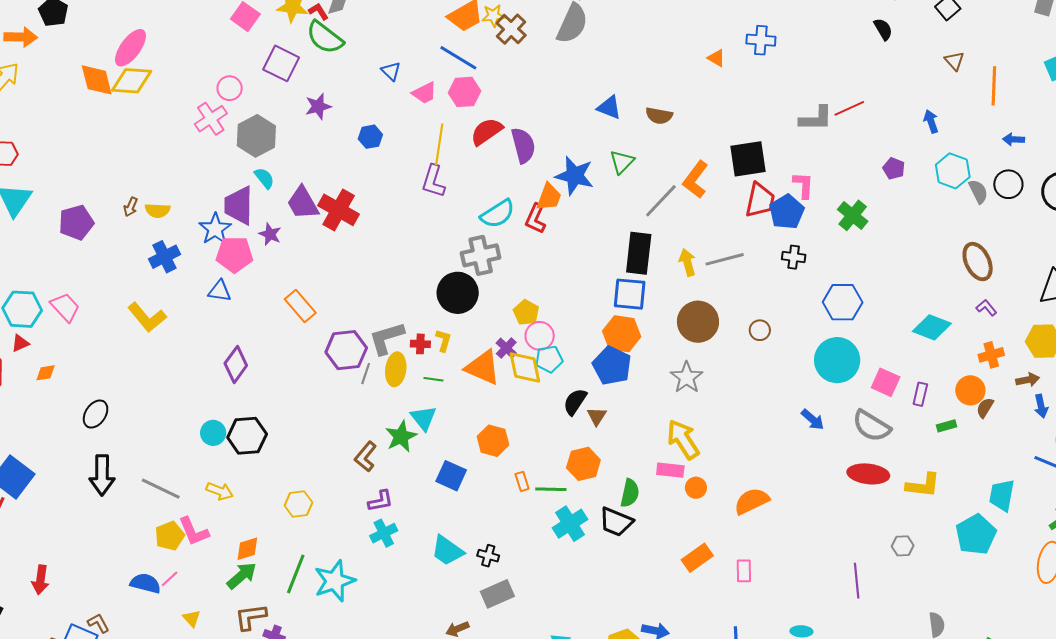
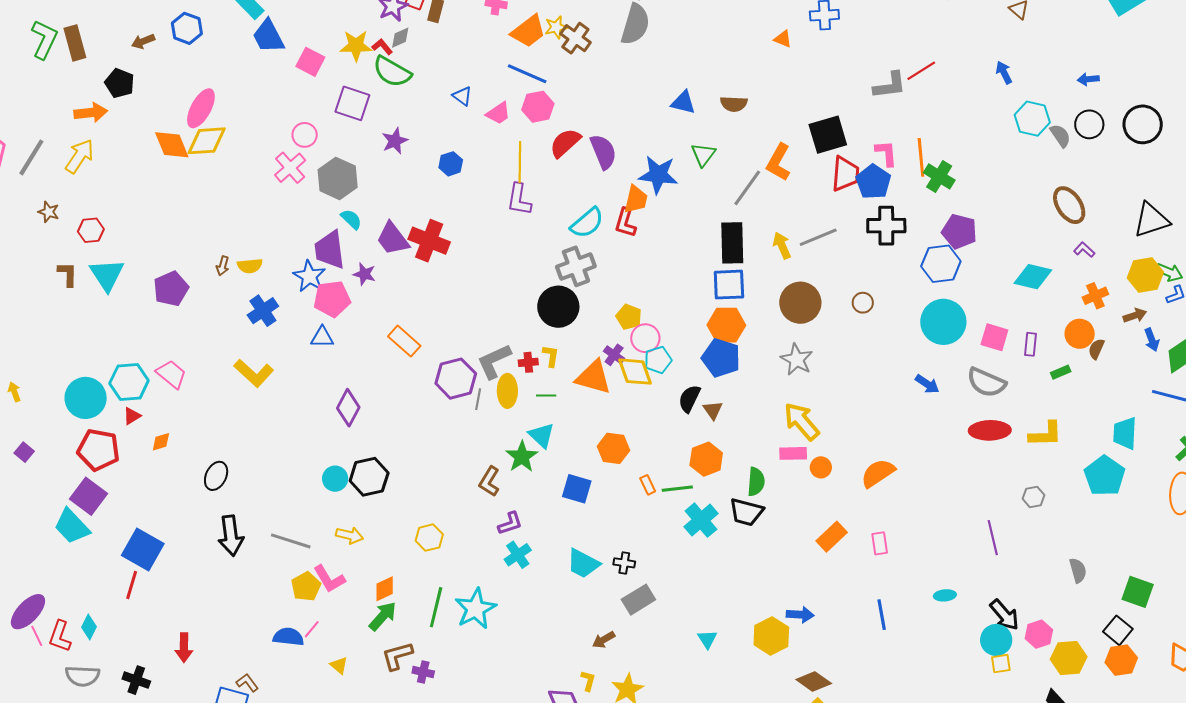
orange line: (994, 86) -> (921, 157), moved
purple pentagon: (894, 168) -> (959, 231), moved, size x1.6
black cross: (794, 257) -> (886, 226), size x1.6

